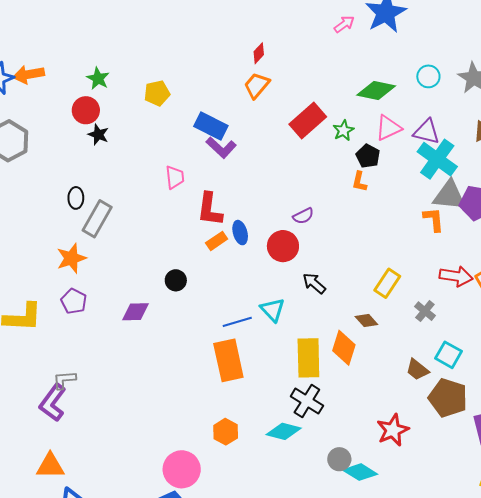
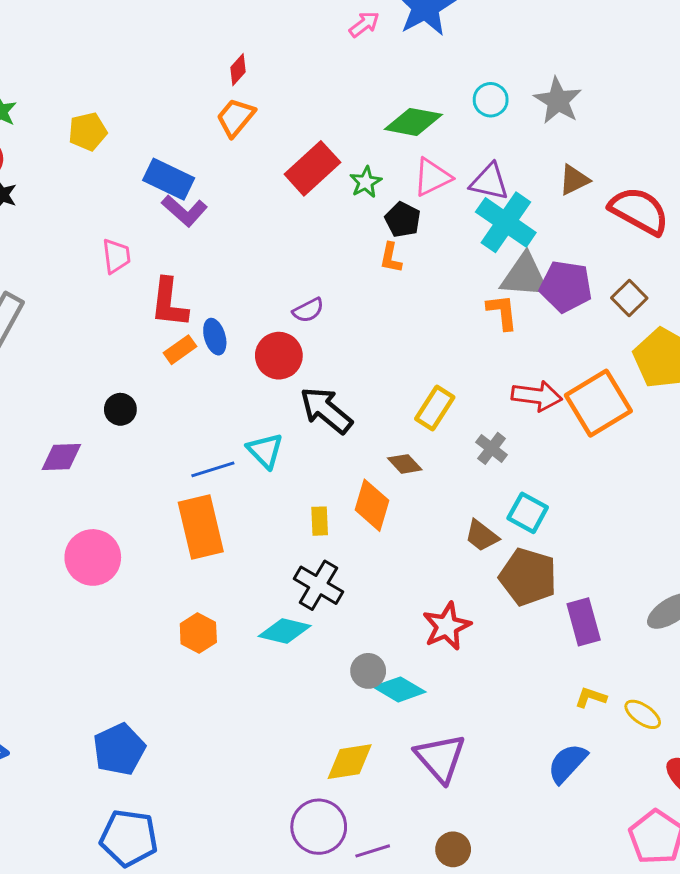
black arrow: (314, 283) -> (326, 410), size x1.5
yellow rectangle: (308, 358) -> (320, 521), size x0.5
pink circle: (182, 469) -> (93, 557), moved

